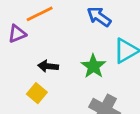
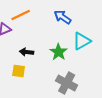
yellow square: (37, 93) -> (19, 71), turned -32

